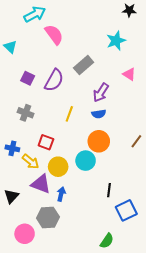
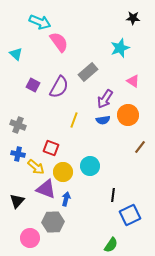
cyan arrow: (35, 14) -> (40, 22), turned 50
gray cross: (26, 113) -> (18, 125), moved
orange circle: (99, 141) -> (128, 115), moved

